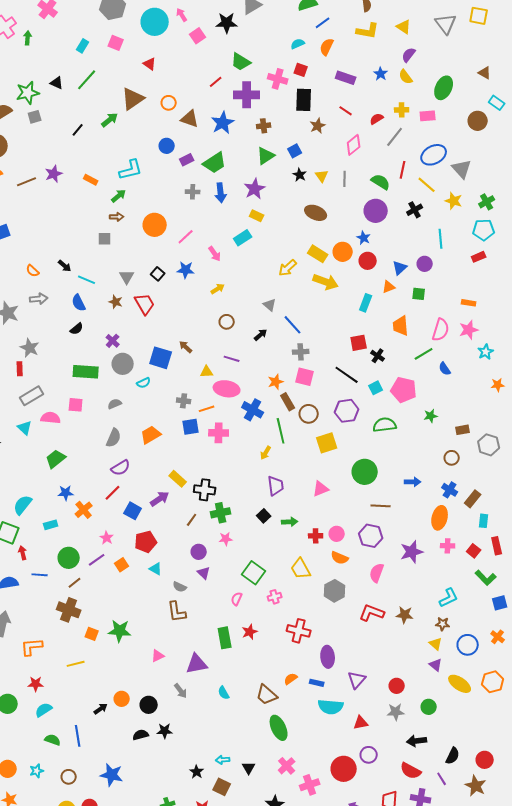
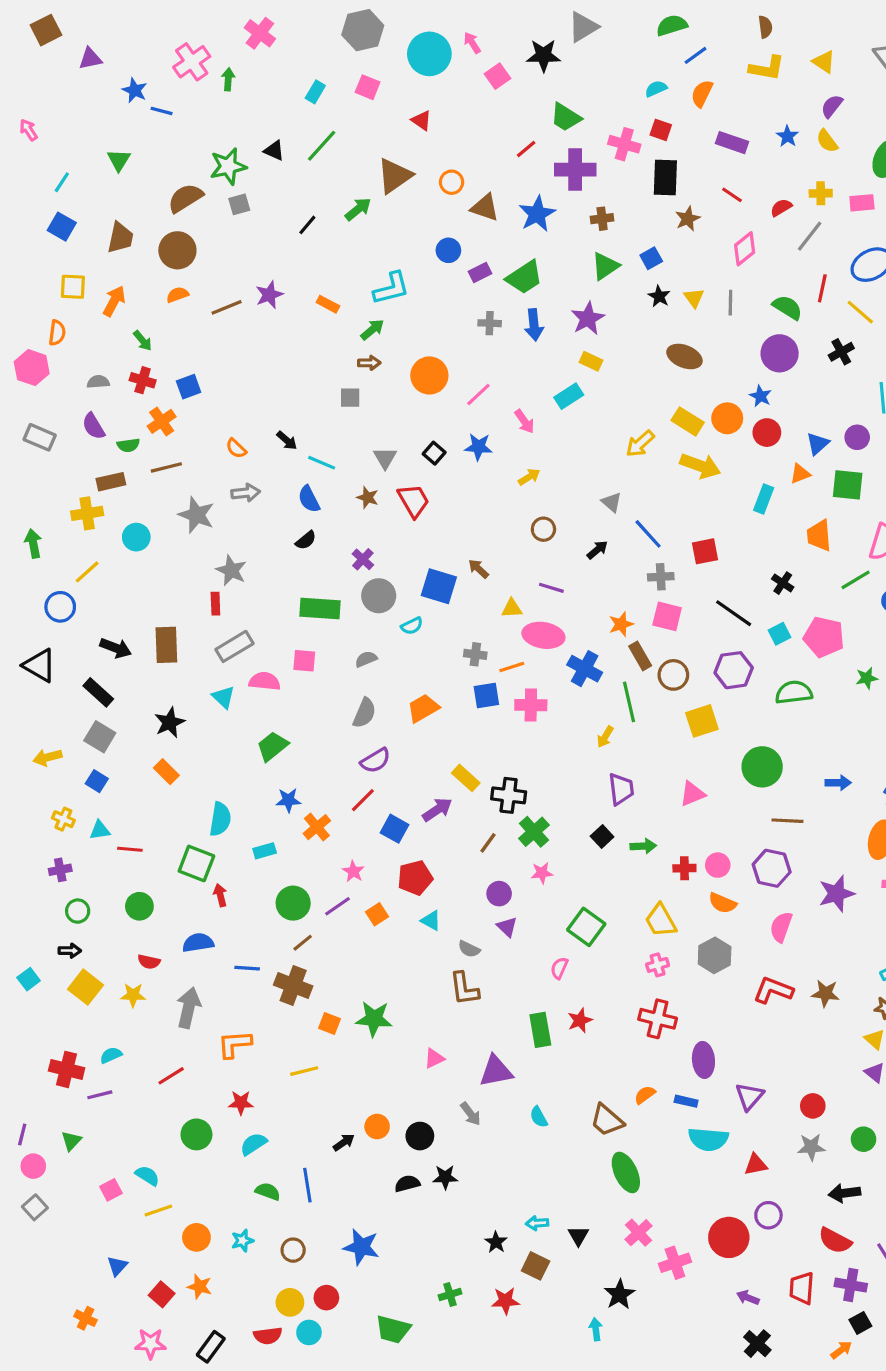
green square: (419, 294) -> (848, 485), size x1.5
red square: (359, 343) -> (705, 551), moved
cyan semicircle: (23, 505) -> (220, 819), turned 150
green cross: (221, 513) -> (534, 832), turned -30
blue line: (40, 575) -> (247, 968), moved
pink cross: (275, 597) -> (658, 965), moved

